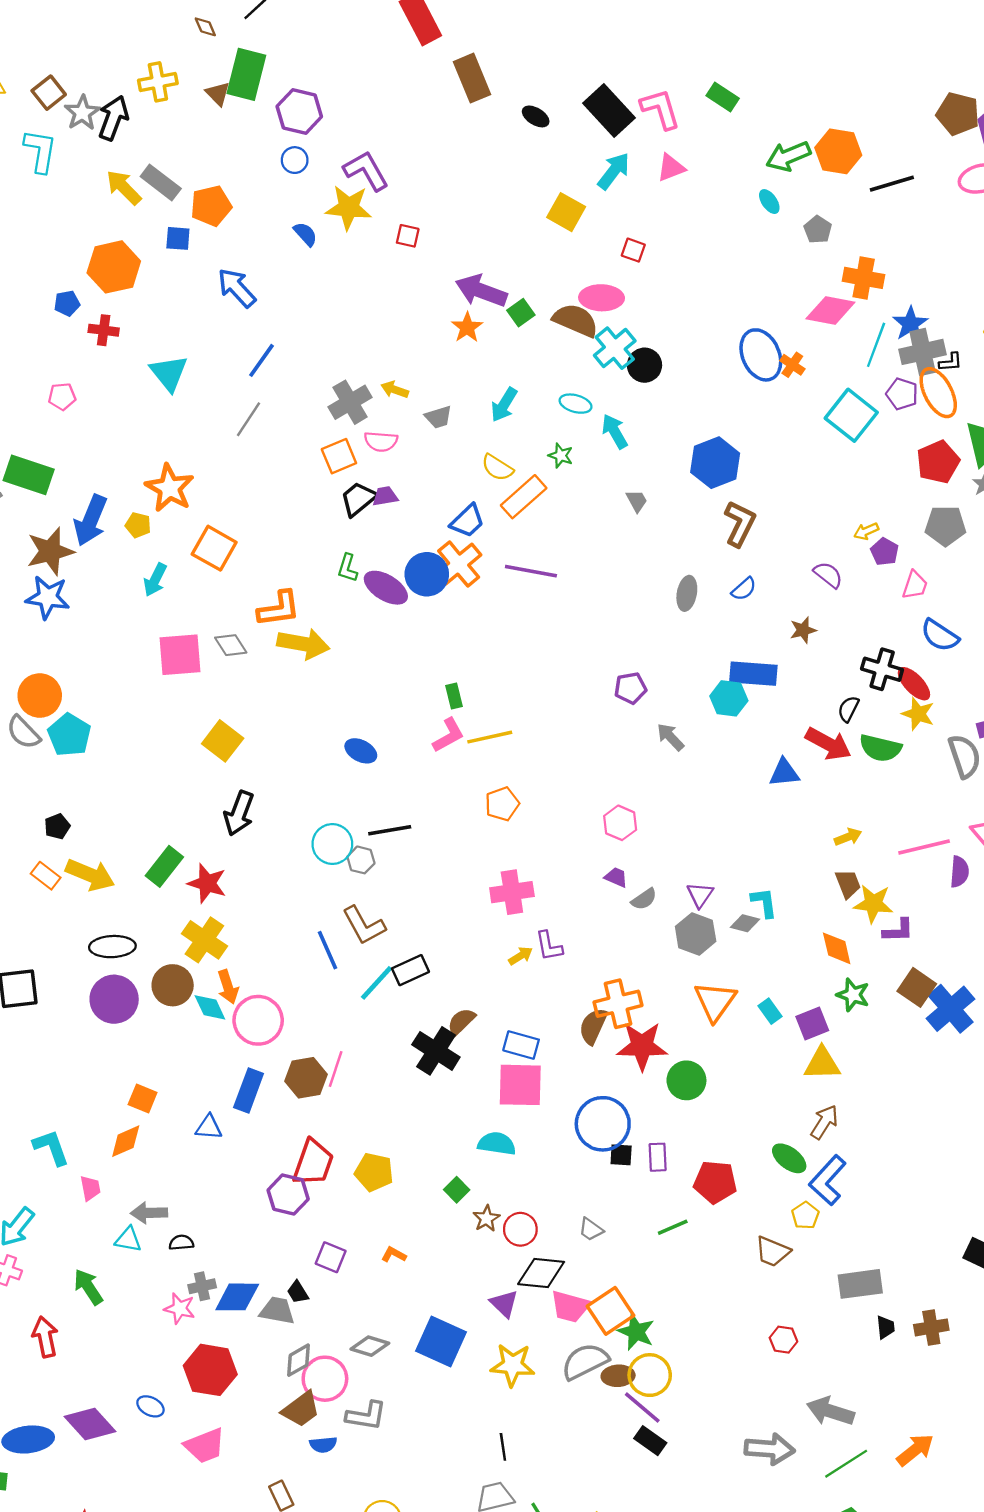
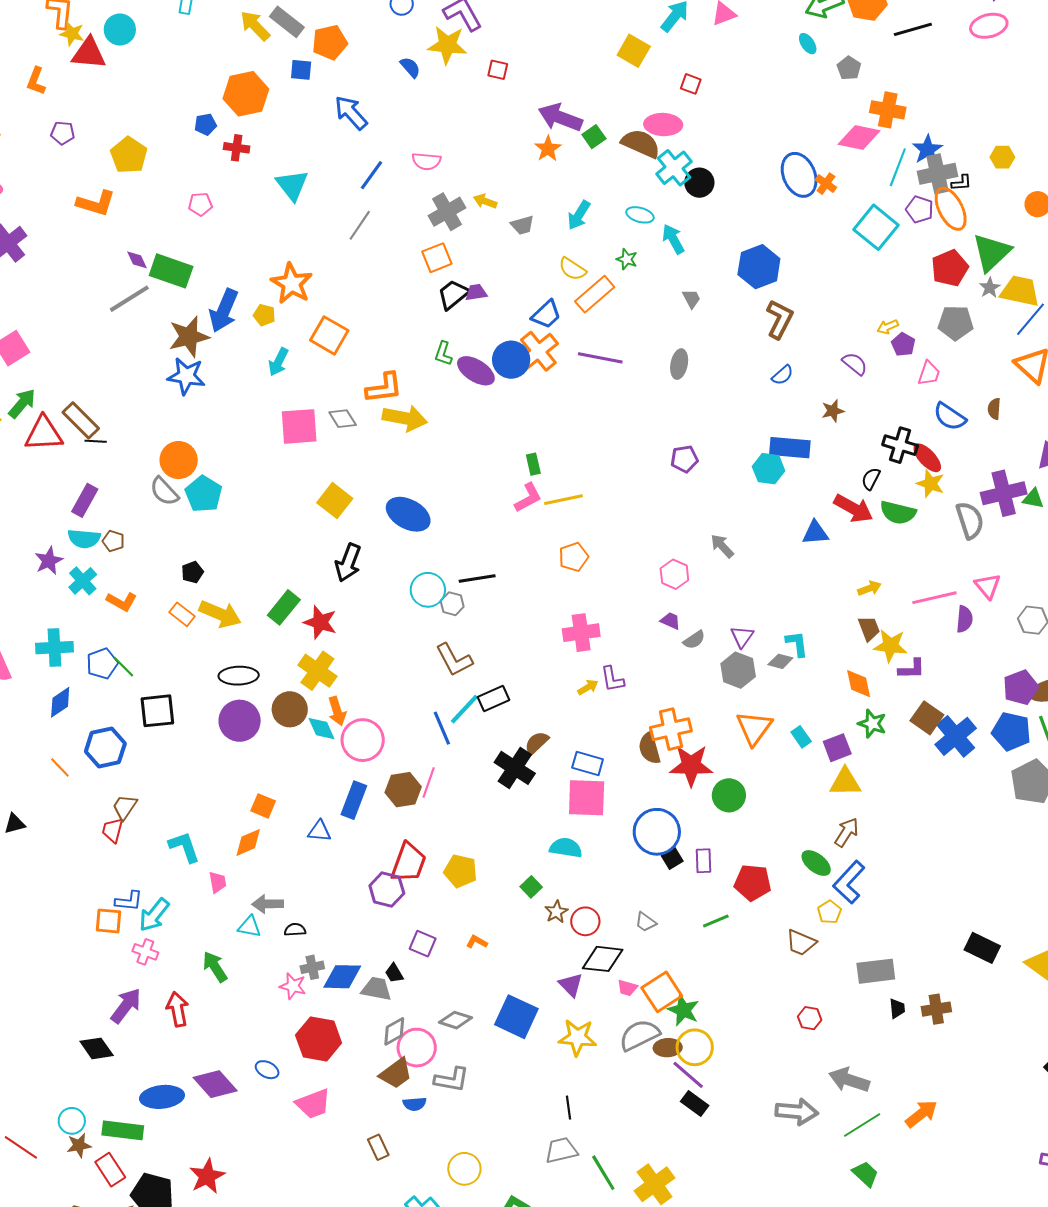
pink semicircle: (381, 441) -> (426, 161), moved
gray ellipse: (687, 593) -> (679, 364), moved
gray arrow: (670, 737) -> (722, 546), moved
blue ellipse: (361, 751) -> (408, 514), moved, size x1.6
blue line: (328, 950) -> (442, 728), moved
brown semicircle: (593, 1026) -> (649, 748), turned -40
black square: (621, 1155) -> (672, 859), turned -35
pink trapezoid: (570, 1307) -> (627, 988), size x0.6

